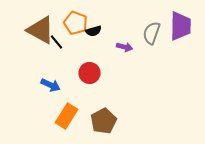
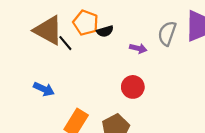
red circle: (90, 73) -> (133, 87), moved
blue arrow: (51, 85) -> (44, 89), moved

